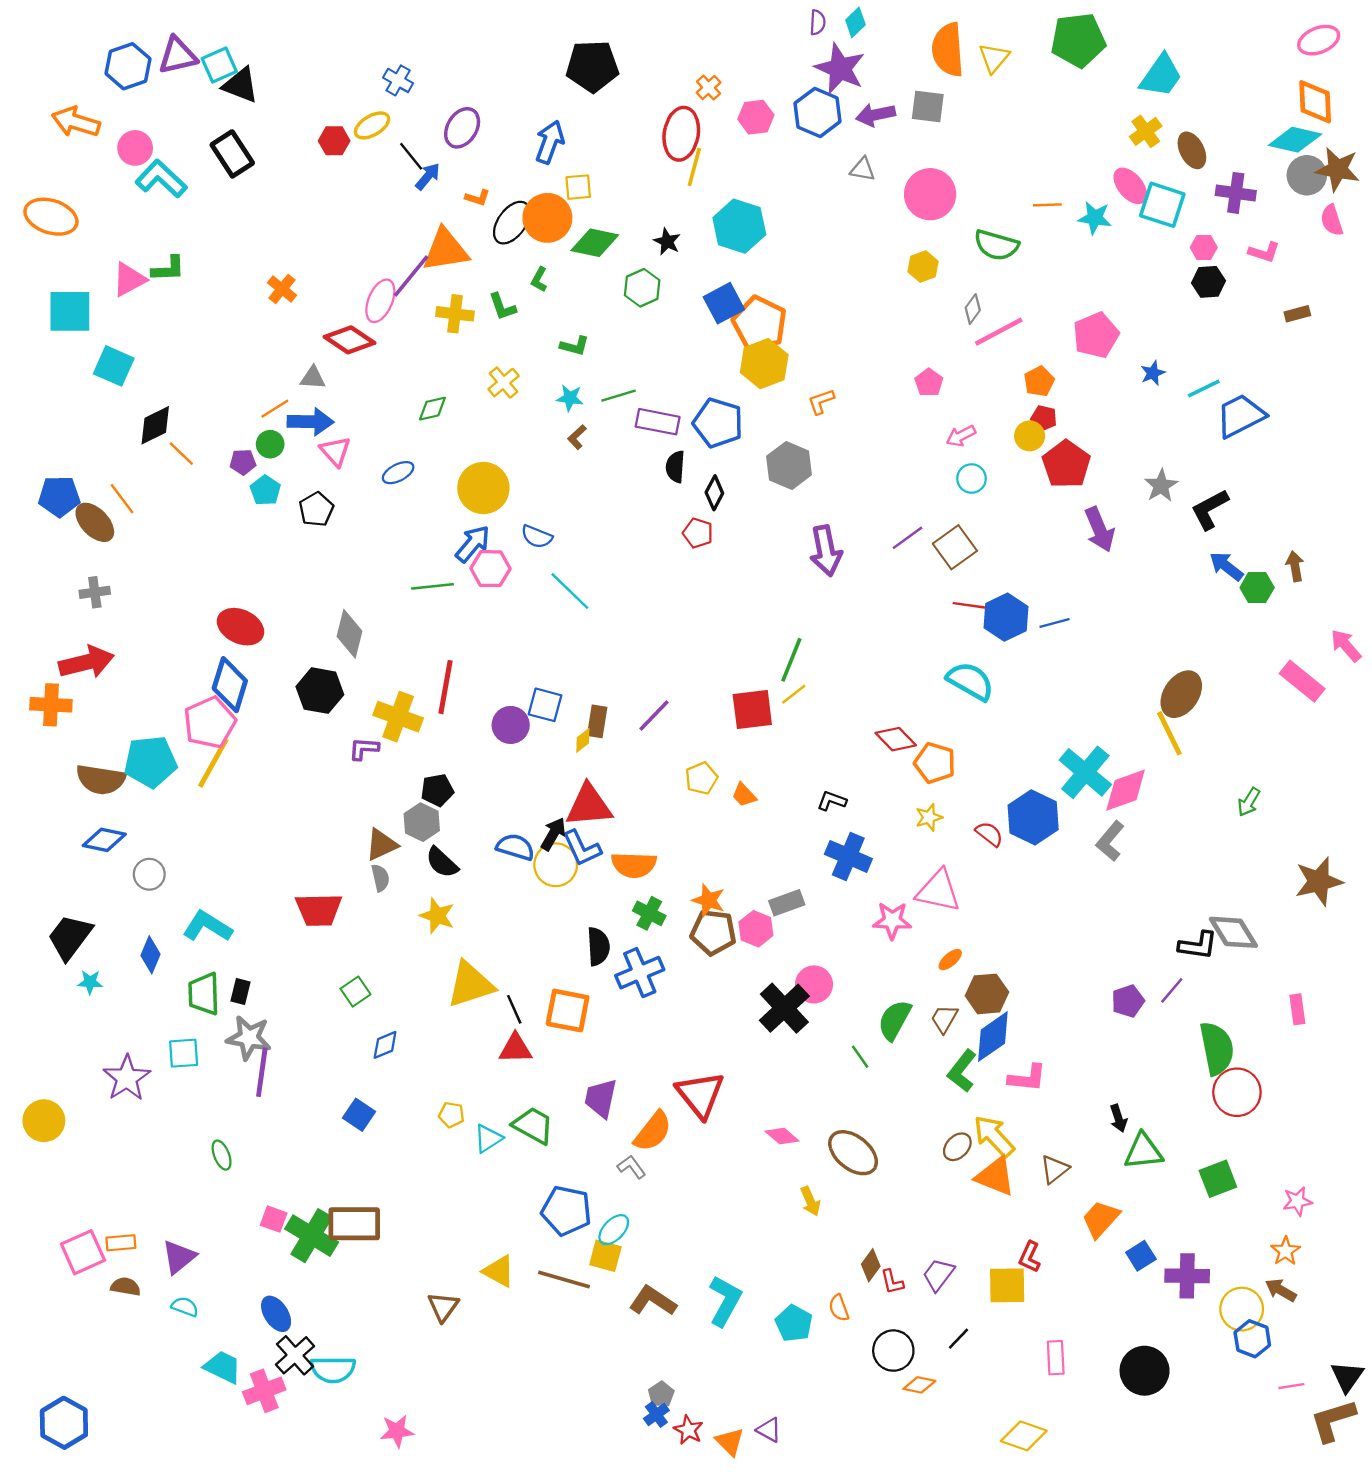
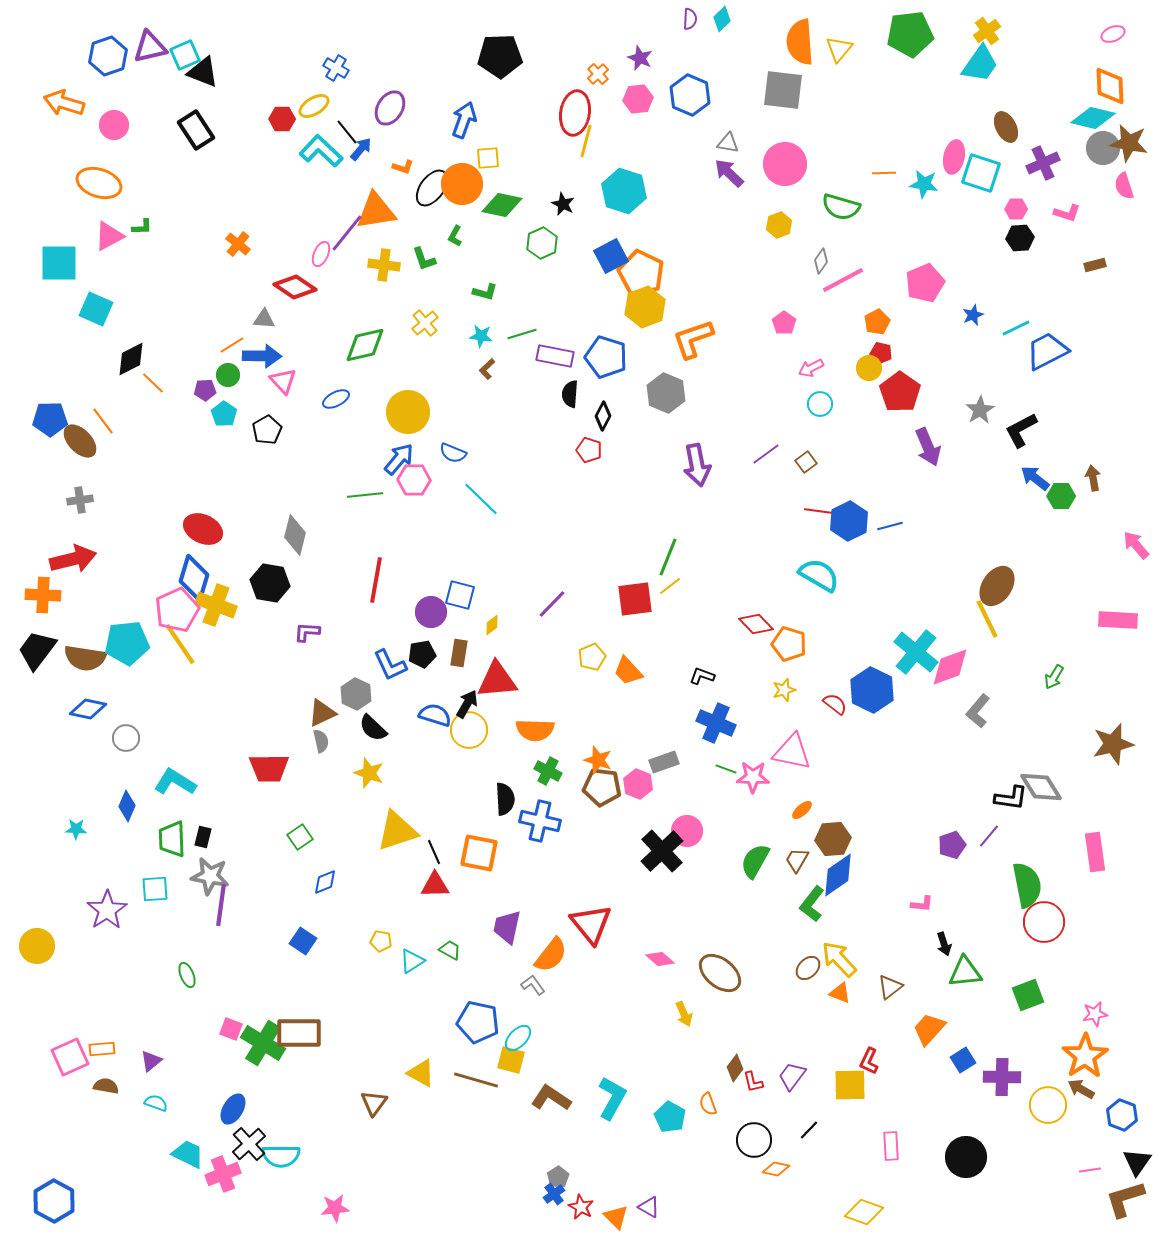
pink ellipse: (1319, 40) -> (1113, 34), size x0.7
purple star: (840, 69) -> (640, 58), moved, size x0.6
gray square: (928, 107) -> (783, 90), size x1.4
purple arrow: (876, 115) -> (729, 173), moved, turned 56
yellow cross: (1146, 131) -> (987, 31), moved
cyan L-shape: (161, 179) -> (321, 151), moved
pink ellipse: (1130, 186) -> (954, 157), turned 52
purple cross: (1236, 193) -> (1043, 163), turned -32
orange ellipse: (51, 217) -> (99, 183), moved
green L-shape: (168, 269) -> (142, 227), size x0.7
pink ellipse: (380, 301) -> (321, 254), size x0.7
orange L-shape: (821, 402) -> (693, 339), size x1.8
green diamond: (432, 409) -> (365, 345), size x1.6
brown square: (955, 547) -> (806, 462), size x0.6
pink rectangle: (1302, 681) -> (1118, 620), moved, turned -36
yellow cross: (398, 717) -> (216, 605), moved
brown rectangle: (597, 721) -> (459, 653), moved
yellow line: (213, 763) -> (180, 644), turned -63
black pentagon: (437, 790) -> (422, 654), moved
orange trapezoid: (744, 795) -> (628, 671), size x1.4
gray L-shape: (1110, 841) -> (978, 711), moved
blue L-shape: (582, 848) -> (390, 665), moved
black trapezoid: (70, 937) -> (37, 650), moved
blue cross: (640, 973) -> (540, 821), turned 36
pink rectangle: (1297, 1009) -> (1095, 852), size x1.5
green line: (860, 1057) -> (726, 769), moved, turned -35
pink L-shape: (1027, 1078) -> (922, 904), moved, size x0.7
green trapezoid: (533, 1125) -> (450, 950), size x0.6
orange triangle: (995, 1176) -> (840, 993), size x0.6
orange star: (1286, 1251) -> (1085, 1056), size x1.8
purple triangle: (179, 1257) -> (151, 1061), size x0.7
blue ellipse: (276, 1314) -> (233, 1109), turned 64
blue hexagon: (1252, 1339) -> (1122, 1115), moved

